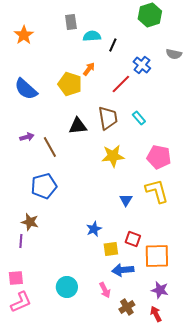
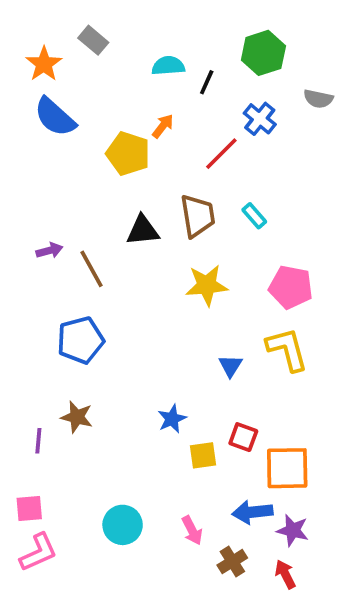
green hexagon: (150, 15) -> (263, 53), moved
gray rectangle: (71, 22) -> (93, 40), moved, turned -42
blue semicircle: (26, 89) -> (55, 117), moved
brown star: (30, 222) -> (77, 417), moved
blue arrow: (123, 270) -> (252, 512), moved

